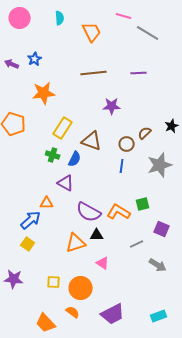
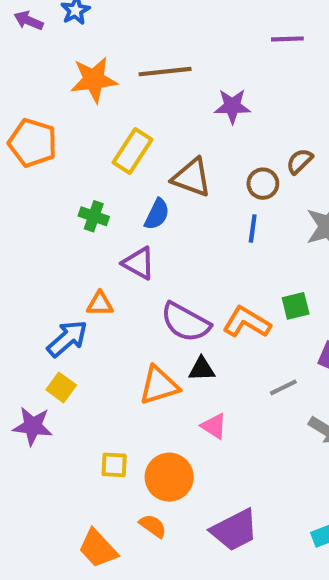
brown line: (94, 73) -> (165, 72), moved
green cross: (53, 155) -> (94, 216), moved
purple star: (14, 279) -> (33, 426), moved

